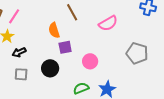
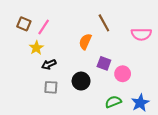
pink semicircle: (108, 23) -> (141, 34), turned 30
orange semicircle: (54, 30) -> (85, 42), turned 42
purple square: (65, 47) -> (104, 63), moved, turned 32

